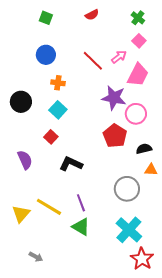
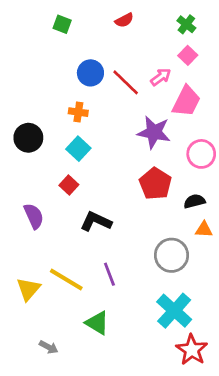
blue circle: (46, 55) -> (90, 73), moved
pink circle: (136, 114) -> (201, 154), moved
green triangle: (81, 227) -> (97, 323), moved

